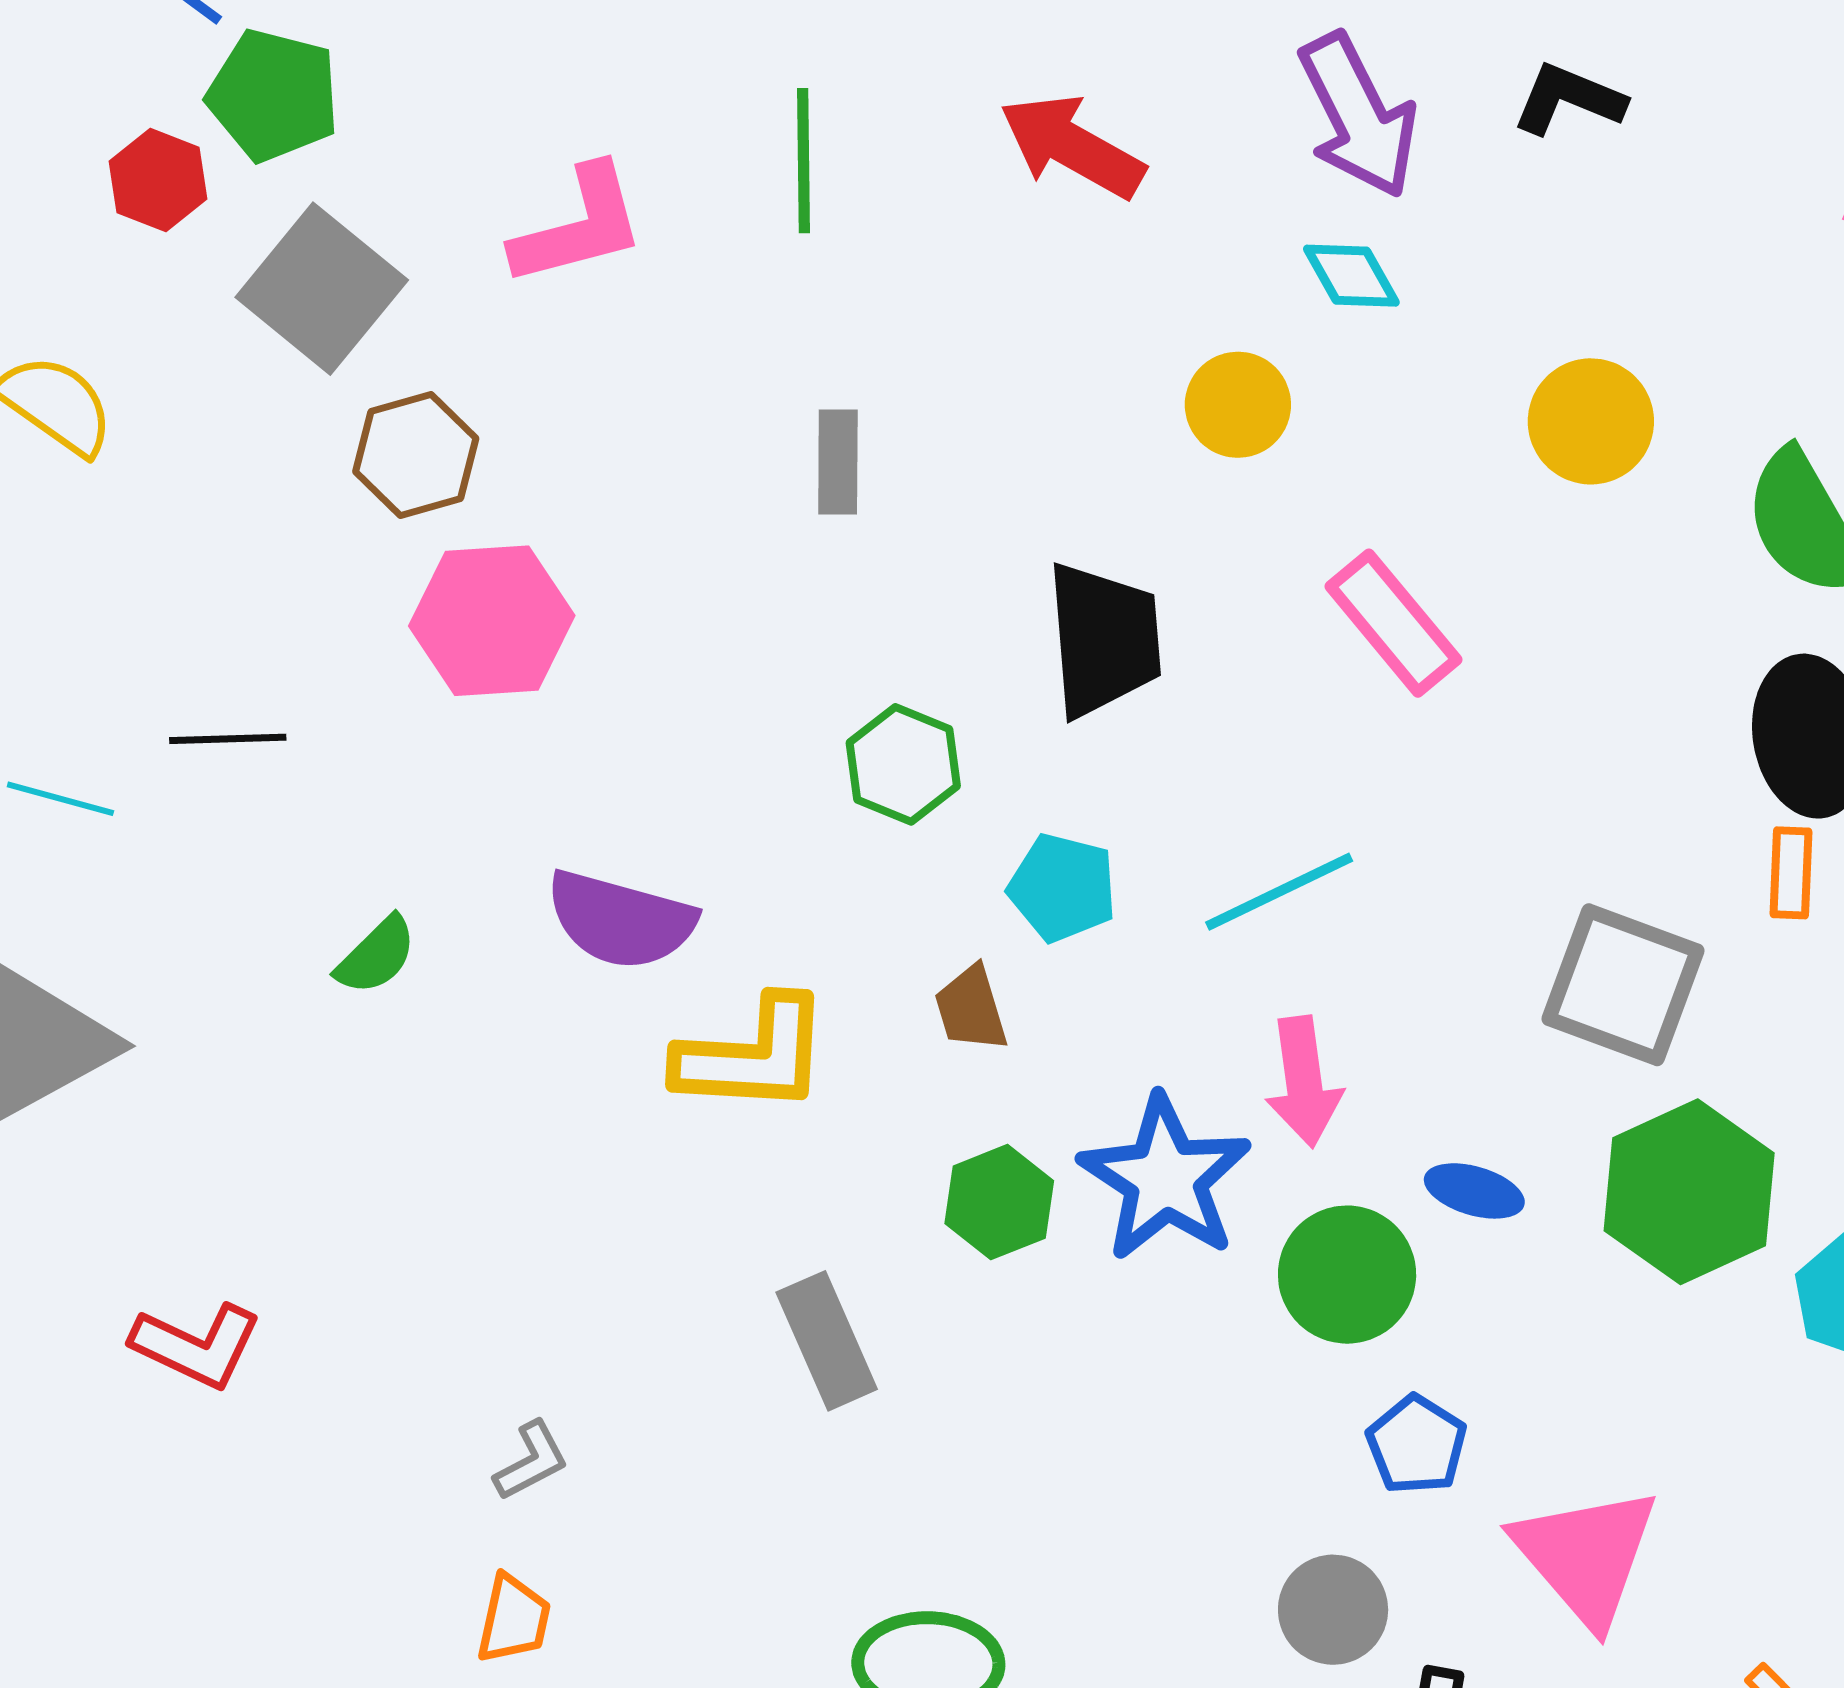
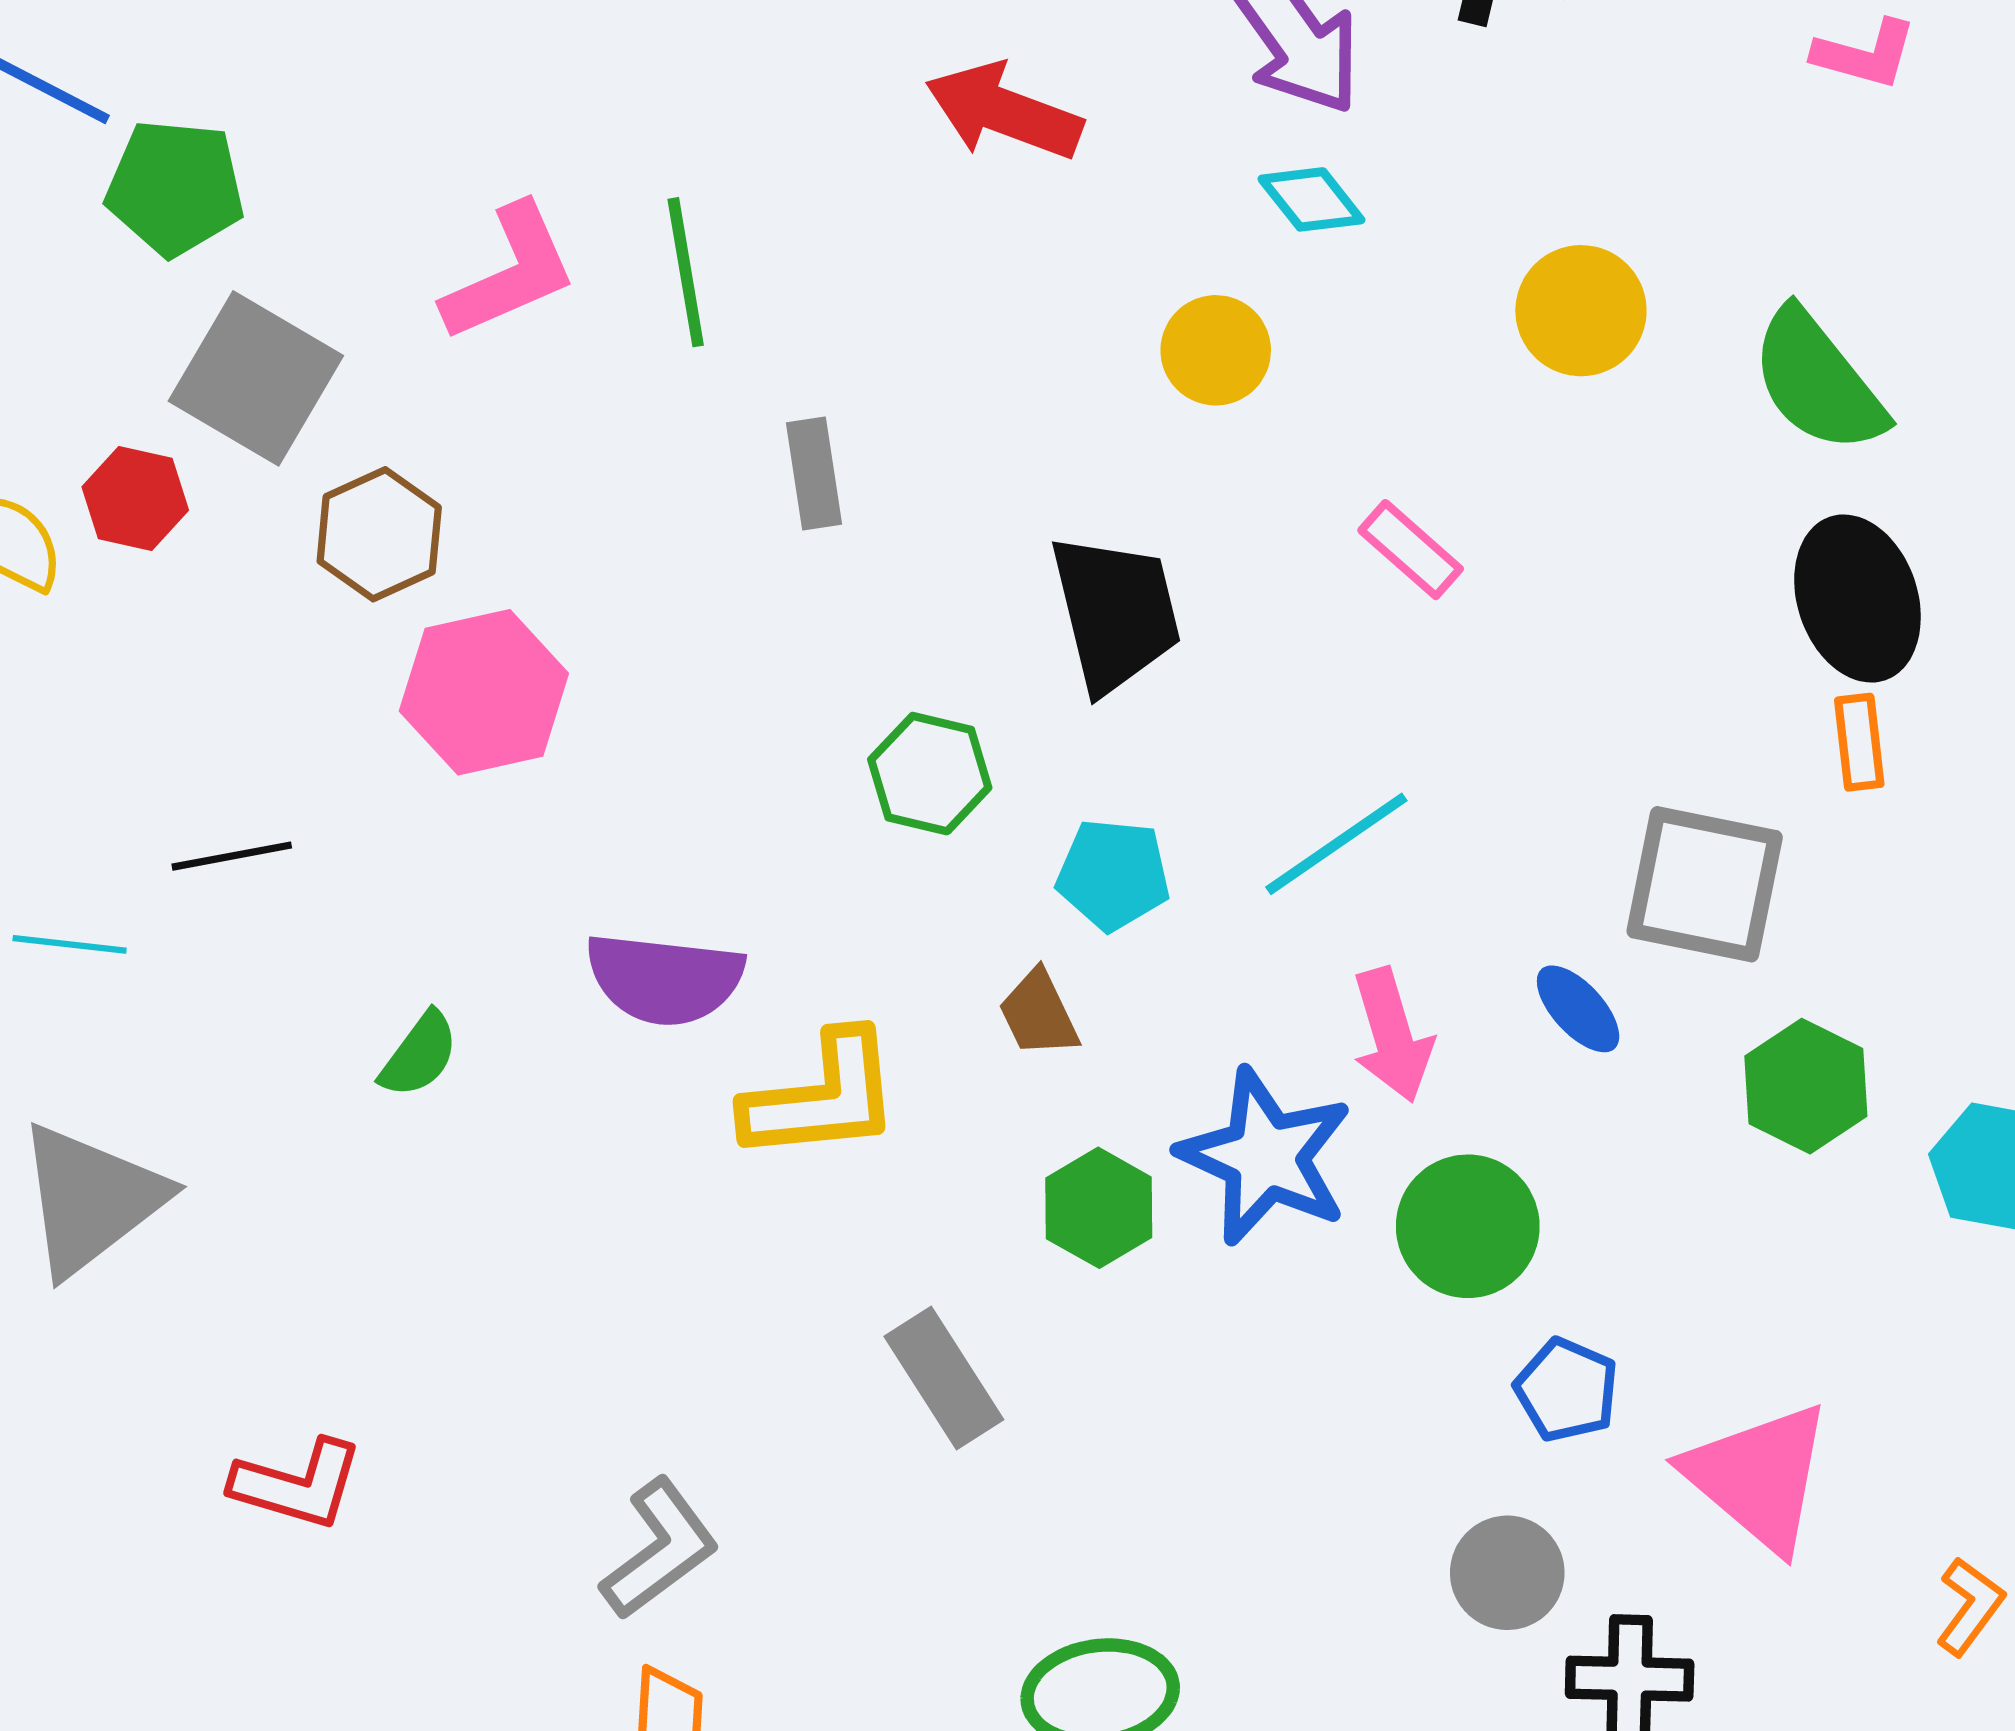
green line: (804, 161) -> (686, 272), moved
red hexagon: (158, 180) -> (135, 498), moved
pink rectangle: (1393, 623) -> (1411, 550), size x0.7
blue ellipse: (1474, 1191) -> (1578, 1009), moved, turned 40
green hexagon: (1689, 1192) -> (1806, 1086), size x0.7
gray L-shape: (531, 1461) -> (660, 1549), size x1.6

